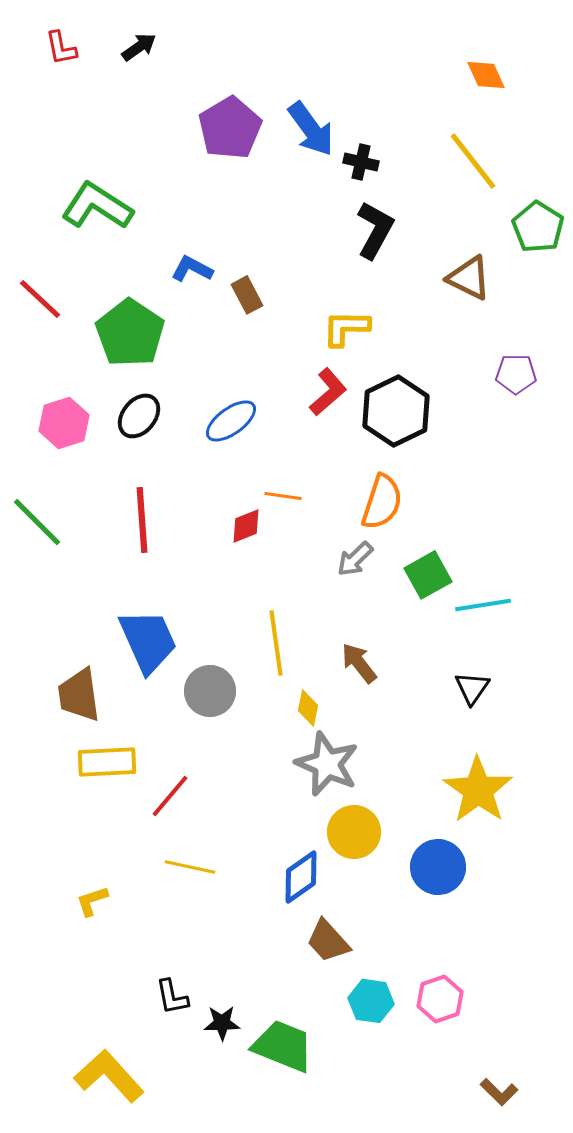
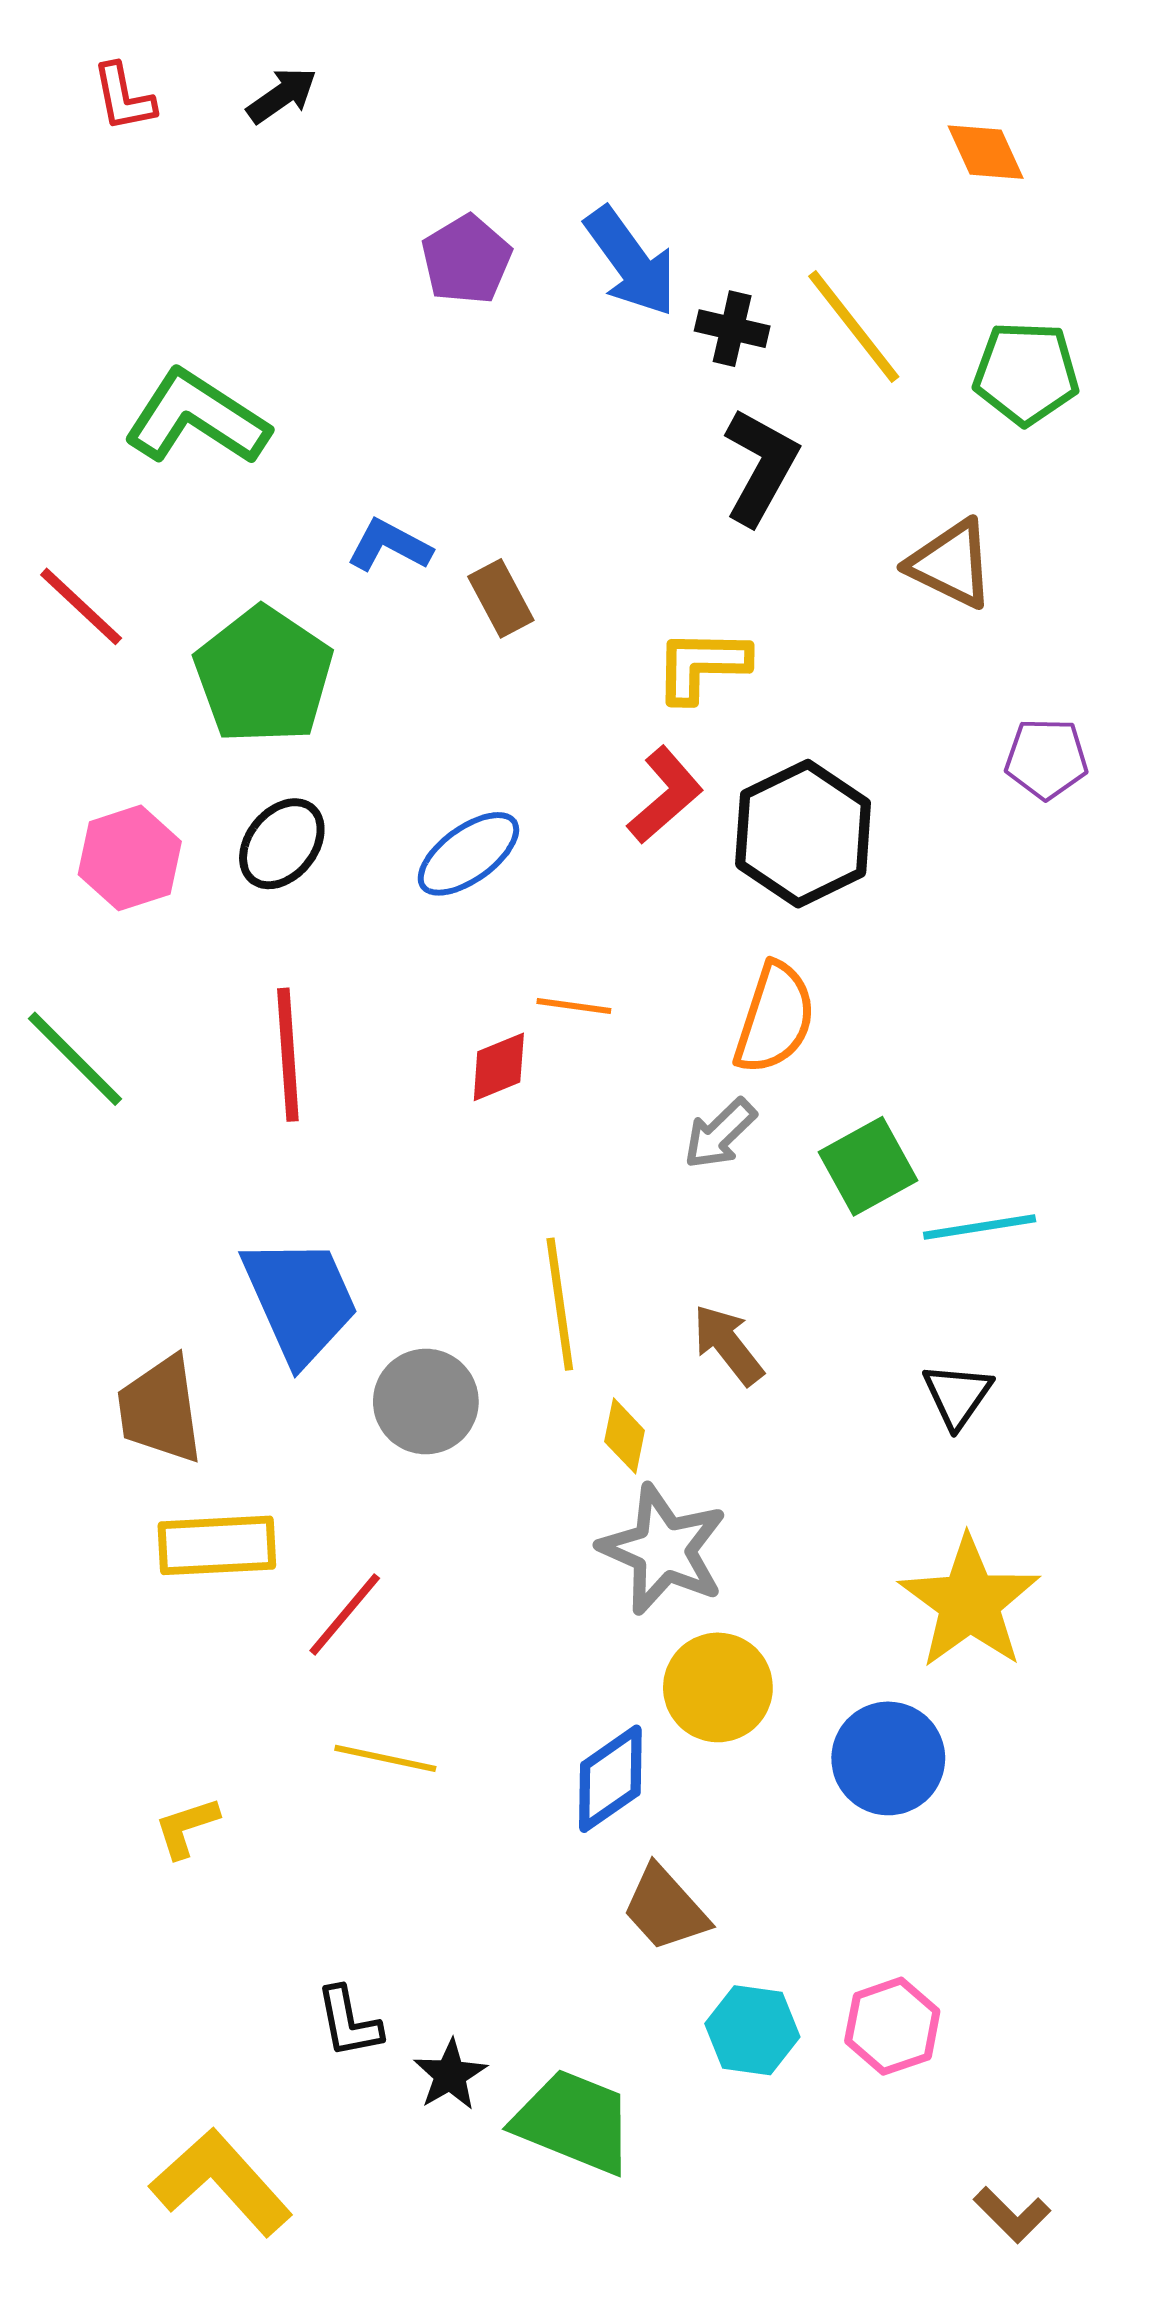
purple pentagon: (230, 128) -> (466, 260), size x0.7
yellow line: (473, 161) -> (854, 327), moved
green pentagon: (538, 227) -> (1026, 373), moved, turned -30
black star: (222, 1023) -> (450, 2075), turned -30

